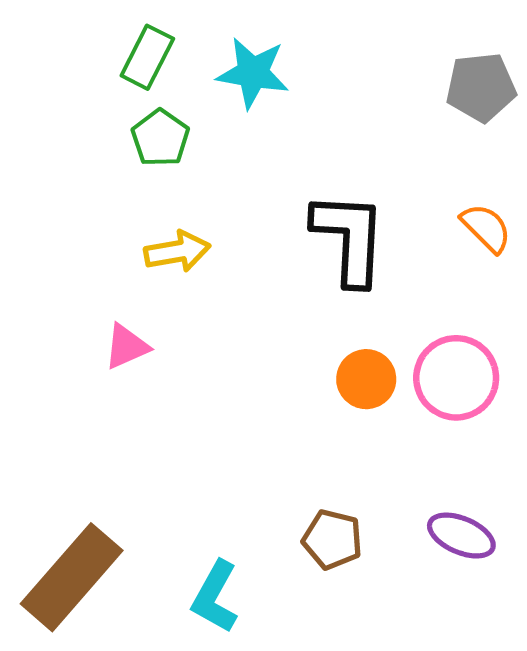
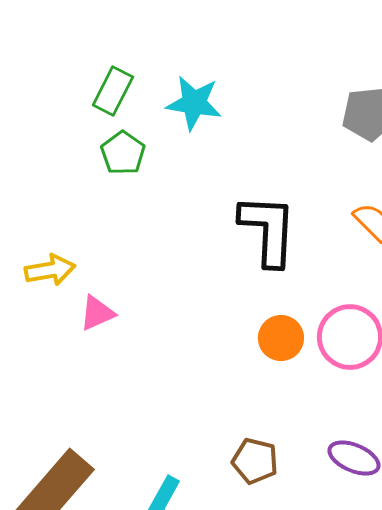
yellow arrow: (177, 251) -> (50, 270), moved

